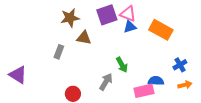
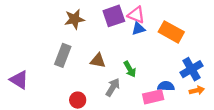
brown triangle: (84, 38) -> (98, 61), moved
gray rectangle: (59, 52) -> (63, 55), size x1.5
blue cross: (180, 65) -> (192, 69), size x1.5

